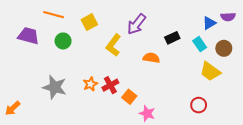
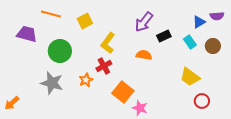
purple arrow: (137, 24) -> (144, 22), moved
green circle: (63, 41) -> (60, 51), moved, size x1.5
yellow trapezoid: (210, 71) -> (190, 77), moved
red cross: (110, 85) -> (104, 66), moved
orange square: (129, 97) -> (123, 92), size x1.5
red circle: (199, 105) -> (202, 101), moved

